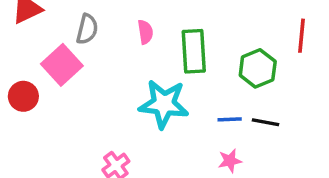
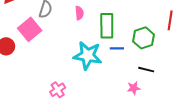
blue line: (230, 119) -> (117, 48), moved
pink star: (230, 161) -> (134, 88), moved

